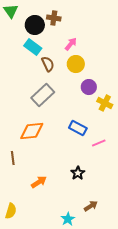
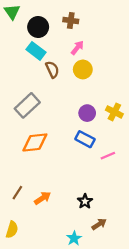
brown cross: (54, 18) -> (71, 20), moved
purple circle: (89, 87) -> (87, 113), moved
gray rectangle: (43, 95) -> (27, 105), moved
brown line: (13, 158) -> (17, 193), moved, turned 40
black star: (78, 173) -> (85, 201), moved

